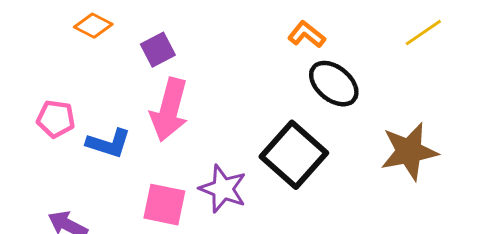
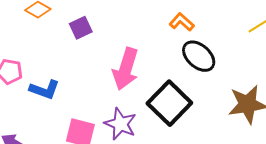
pink arrow: (169, 110) -> (126, 69), moved

